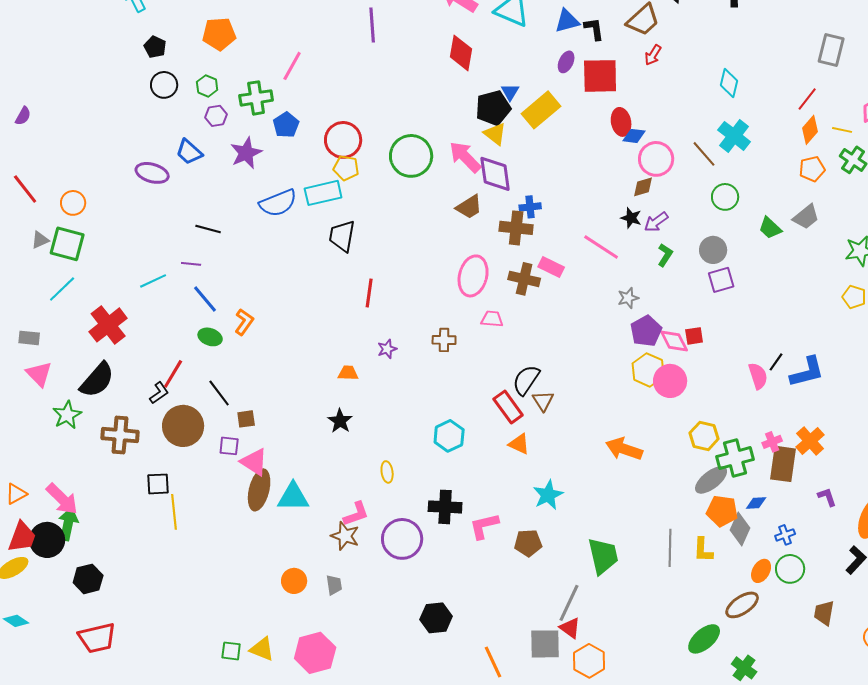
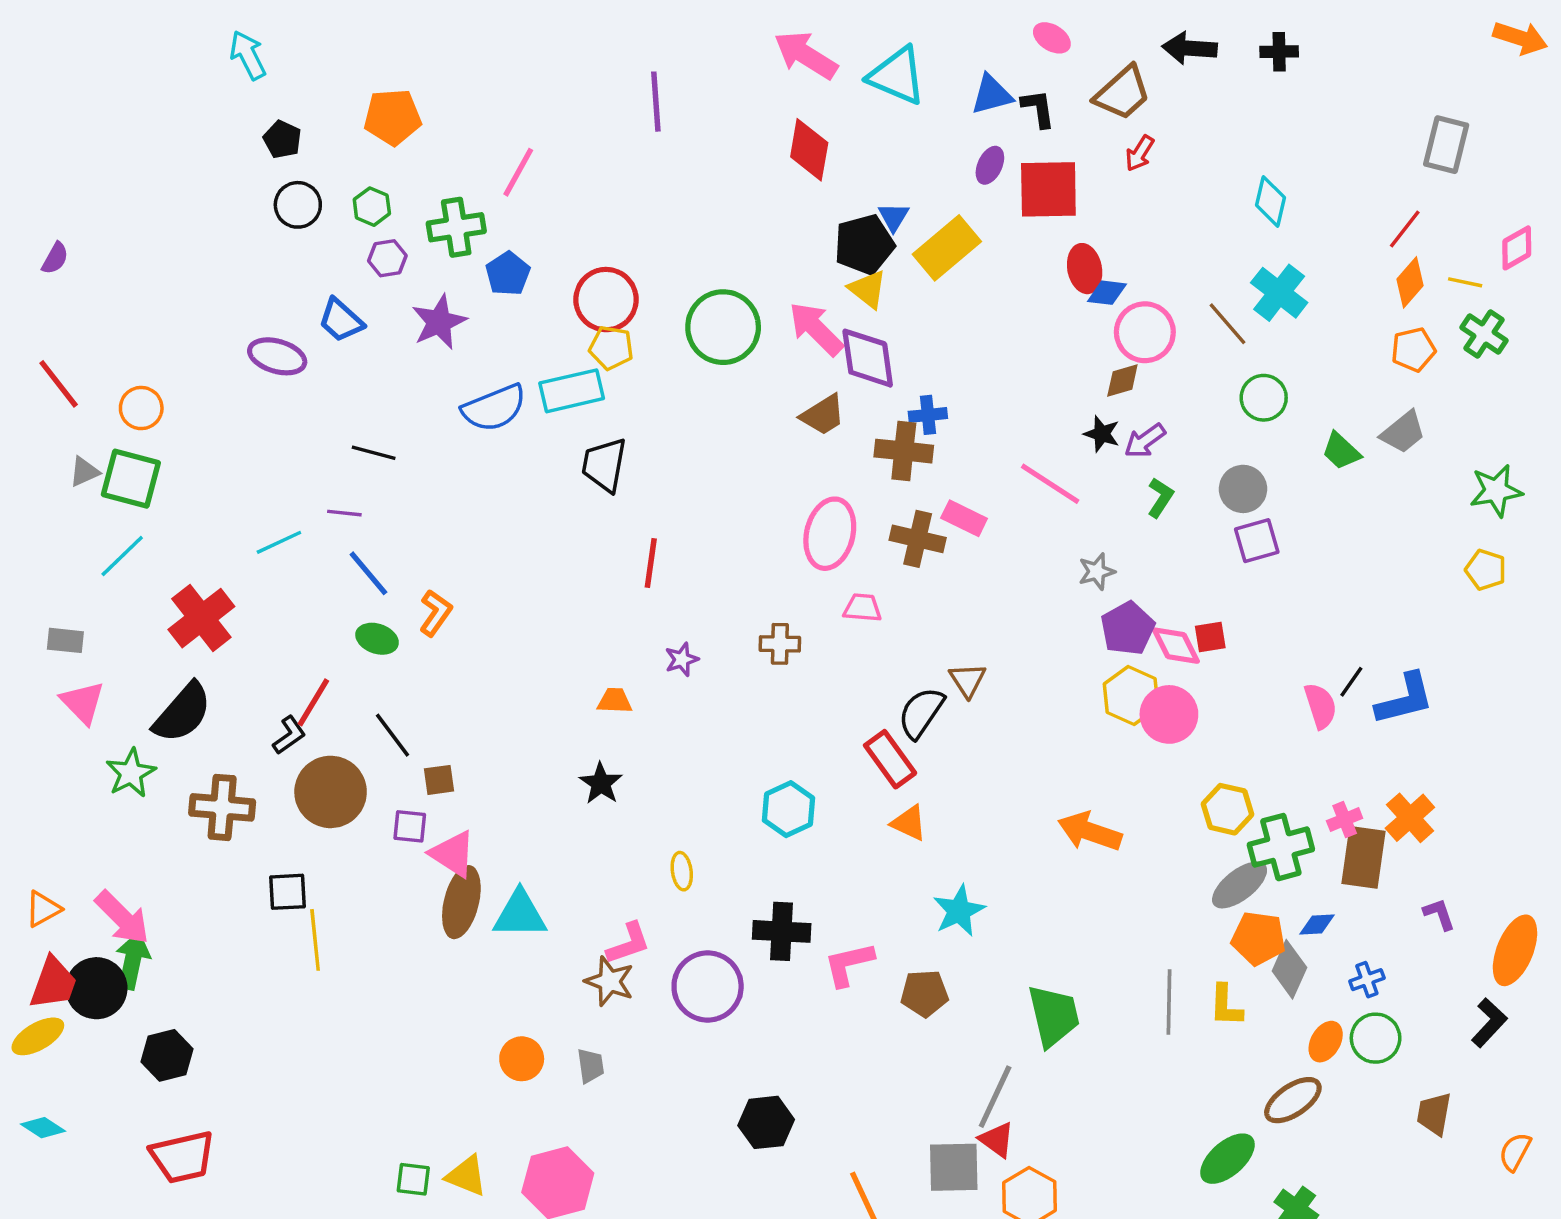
brown triangle: (543, 401) -> (968, 680), moved

